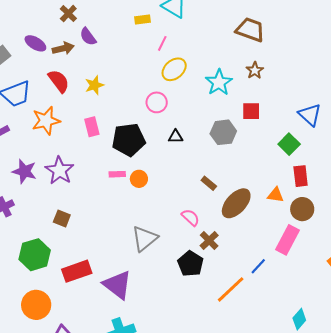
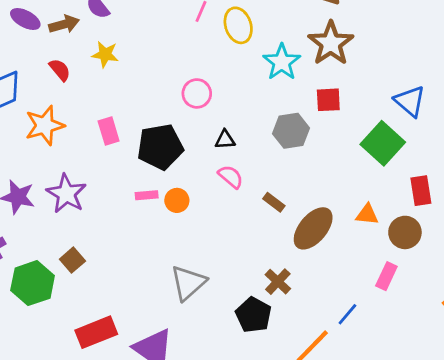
yellow ellipse: (174, 69) -> (238, 25), moved, turned -65
brown star: (255, 70) -> (331, 43), size x1.8
red semicircle: (59, 81) -> (60, 70), size x0.7
yellow star: (94, 85) -> (105, 54), moved, turned 30
green square: (289, 144) -> (383, 143), size x1.4
red rectangle: (301, 176) -> (421, 191), moved
pink semicircle: (190, 217) -> (231, 177), moved
brown square: (62, 219) -> (72, 260), turned 30
pink rectangle: (288, 240) -> (386, 276), size x0.7
green hexagon: (35, 255) -> (33, 283), moved

